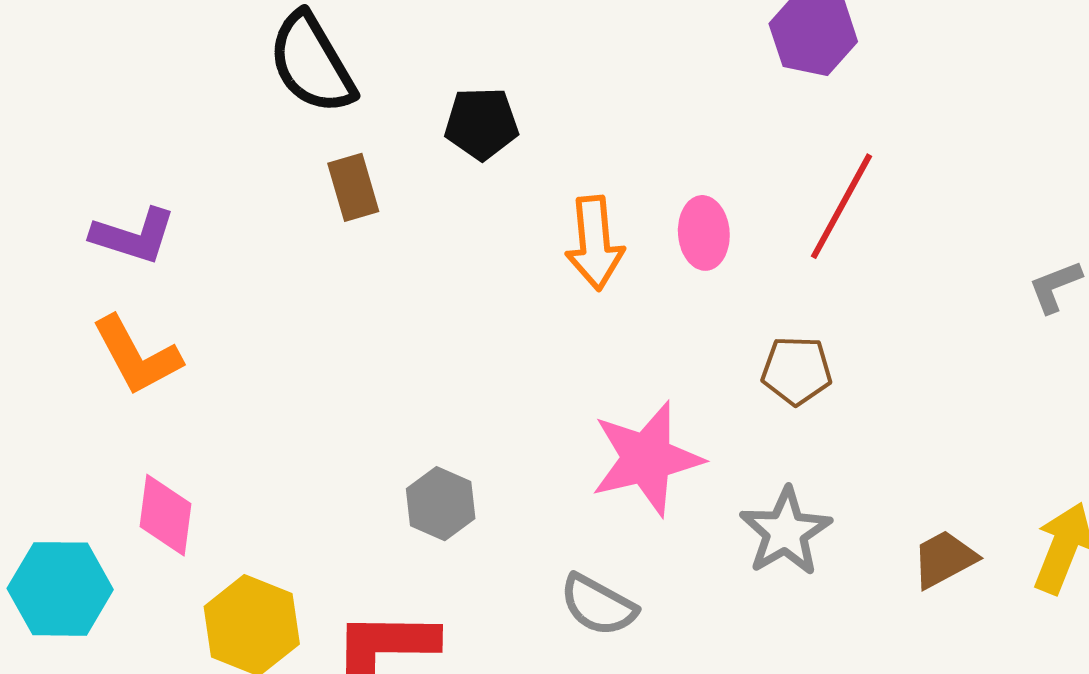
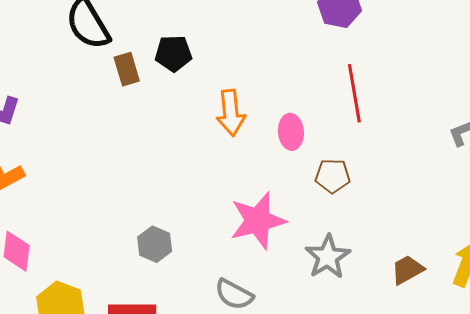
brown rectangle: (353, 187) -> (127, 69), moved
red line: (841, 206) -> (354, 93), turned -38
pink ellipse: (704, 233) -> (291, 132), moved

